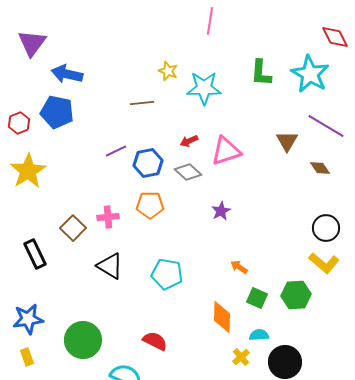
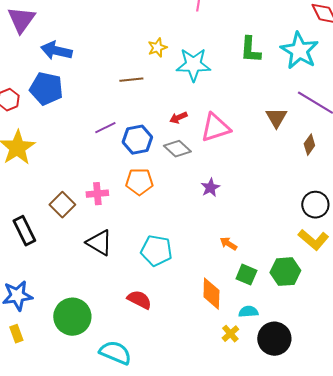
yellow star: (168, 71) -> (157, 48), turned 30
brown diamond: (320, 168) -> (309, 145), turned 70
red semicircle: (155, 341) -> (139, 300), moved

